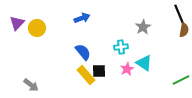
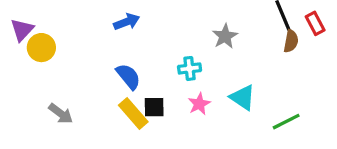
yellow circle: (37, 28) -> (41, 48), moved
cyan triangle: (144, 63) -> (243, 97), moved
gray arrow: (31, 85) -> (61, 114), moved

